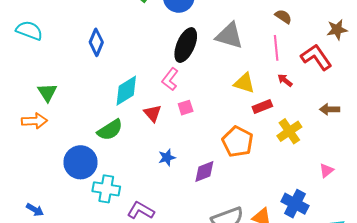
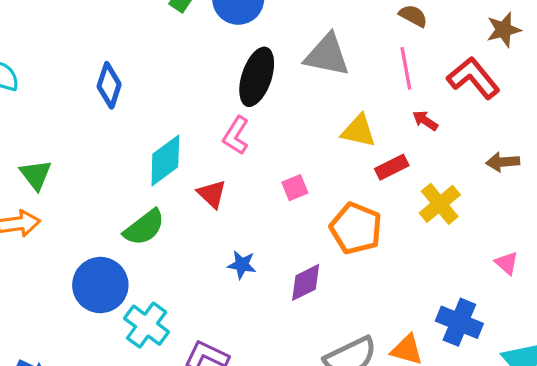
pink square: (186, 108) -> (295, 188), moved
blue star: (167, 158) -> (242, 265), turned 30
pink triangle: (327, 170) -> (507, 263), turned -35
cyan cross: (106, 189) -> (147, 325), turned 32

